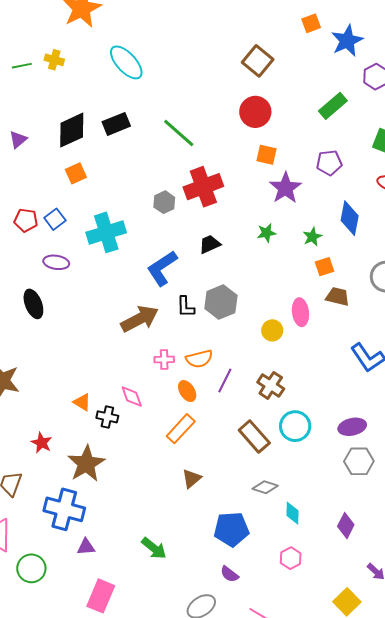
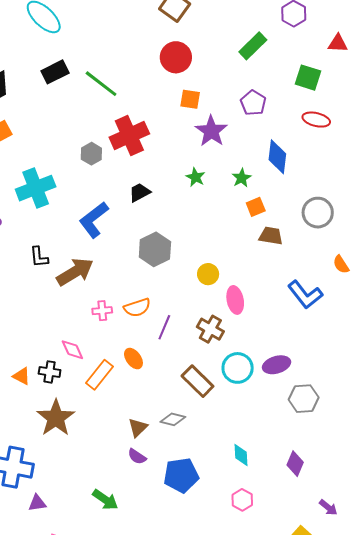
black rectangle: (116, 124) -> (55, 72), moved
purple pentagon: (329, 163) -> (253, 103), turned -30
green star: (267, 233) -> (196, 177), turned -30
black L-shape: (186, 307) -> (39, 257), moved
pink ellipse: (300, 312) -> (235, 300), moved
orange ellipse: (187, 391) -> (133, 359), moved
orange triangle: (82, 402) -> (22, 376), moved
purple ellipse: (352, 427) -> (277, 365), moved
orange rectangle: (181, 429) -> (100, 375), moved
brown star: (86, 464) -> (56, 418), moved
gray diamond: (265, 487) -> (173, 419), moved
purple semicircle: (229, 574) -> (137, 456), moved

